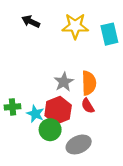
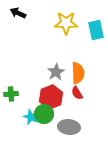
black arrow: (31, 22) -> (18, 13), moved
cyan star: (35, 114) -> (31, 117), moved
gray ellipse: (79, 144) -> (69, 127), turned 30

